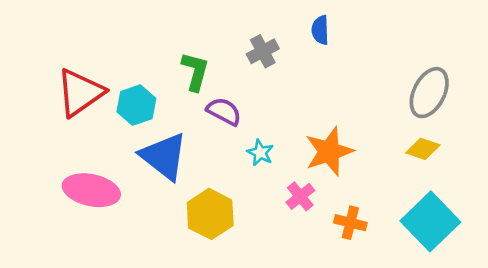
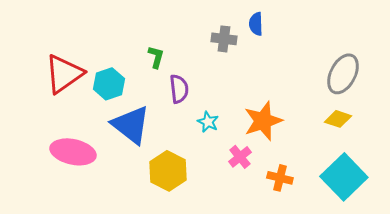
gray cross: (263, 51) -> (224, 39), moved, turned 35
green L-shape: (195, 71) -> (156, 57), size x0.7
purple semicircle: (224, 111) -> (179, 89), turned 56

